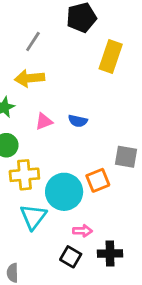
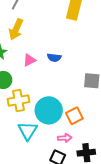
yellow arrow: (30, 78) -> (16, 29), turned -55
orange square: (98, 180) -> (74, 116), moved

